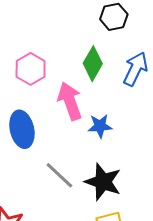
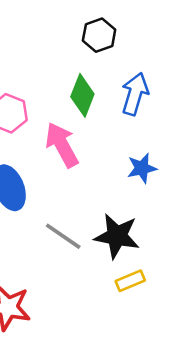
blue star: (100, 126) -> (142, 168), moved

